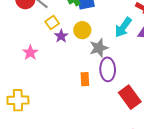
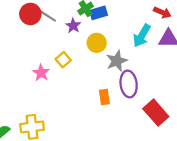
yellow square: (52, 22) -> (63, 60), moved
purple star: (61, 36) -> (73, 26), moved

